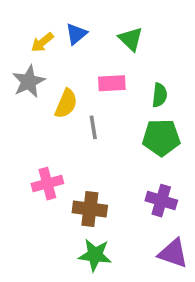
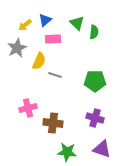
pink rectangle: (112, 83) -> (53, 39), moved
green semicircle: (160, 95) -> (94, 32), moved
gray line: (93, 127) -> (55, 75), turned -64
green star: (95, 255) -> (67, 152), moved

